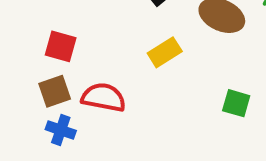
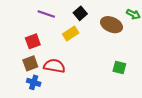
red square: (61, 46) -> (33, 41), turned -35
yellow rectangle: (165, 52) -> (71, 34), moved

